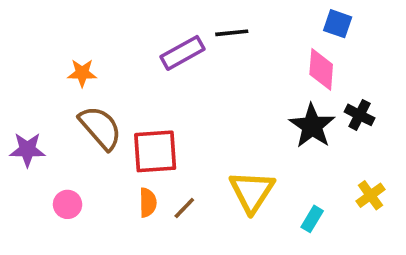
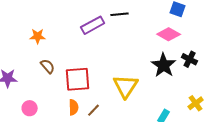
pink diamond: (321, 69) -> (169, 34), turned -65
brown semicircle: (100, 128) -> (48, 66), size x0.6
yellow triangle: (252, 192) -> (126, 86), moved

